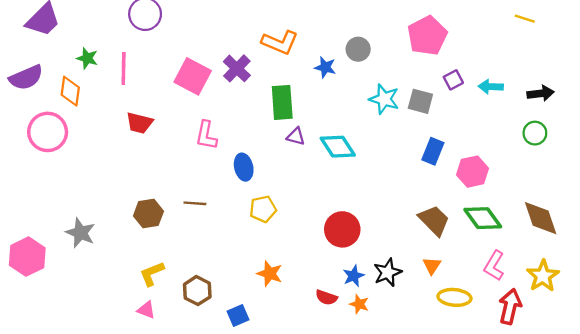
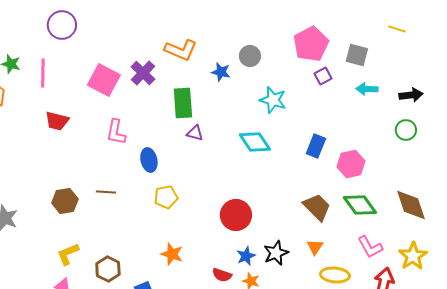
purple square: (453, 80) -> (323, 76), moved
gray square: (420, 101) -> (357, 55), moved
cyan diamond: (338, 147) -> (255, 142), moved
pink L-shape: (494, 266) -> (370, 247), turned -60

